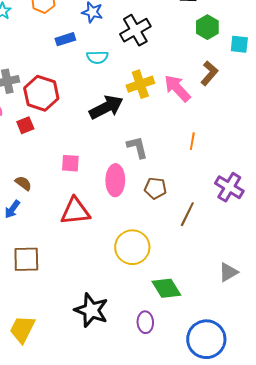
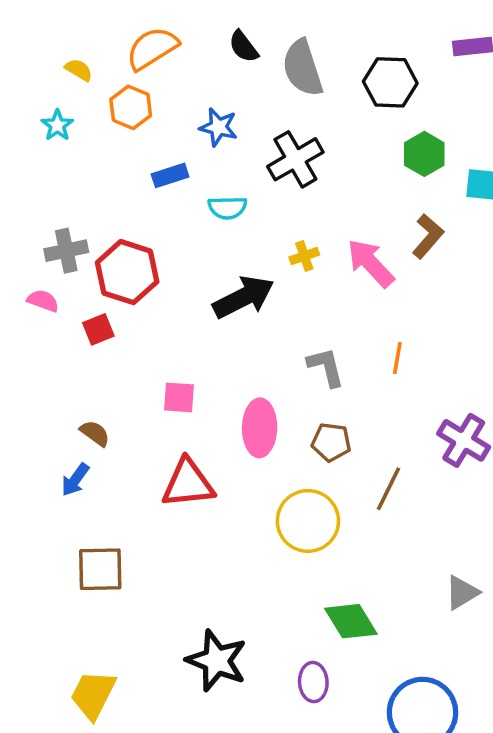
yellow cross: (140, 84) -> (304, 256), size x0.6
gray L-shape: (137, 147) -> (326, 367), moved
yellow circle: (132, 247) -> (308, 521), moved

